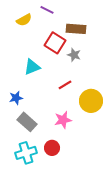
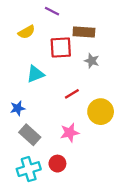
yellow semicircle: (24, 20) -> (27, 32), moved
red square: (55, 43) -> (61, 48), turned -35
gray star: (74, 55) -> (92, 61), moved

